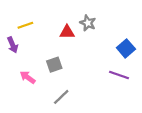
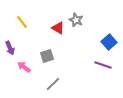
yellow line: (25, 25) -> (22, 22), turned 72
red triangle: (67, 32) -> (58, 28), turned 32
purple arrow: (13, 45) -> (10, 48), moved

